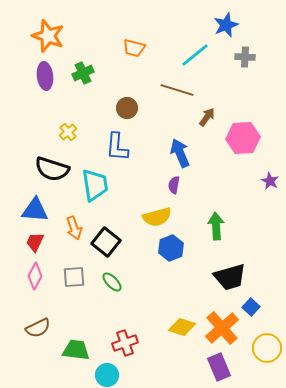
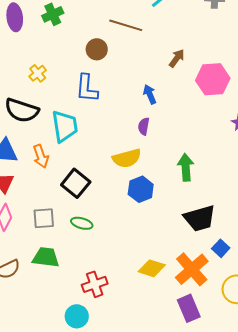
brown line: (177, 90) -> (126, 25), moved
blue arrow: (180, 153) -> (150, 94), size x0.7
orange arrow: (74, 228) -> (41, 156), moved
green ellipse: (112, 282) -> (82, 223), turned -30
green trapezoid: (76, 350) -> (46, 257), moved

